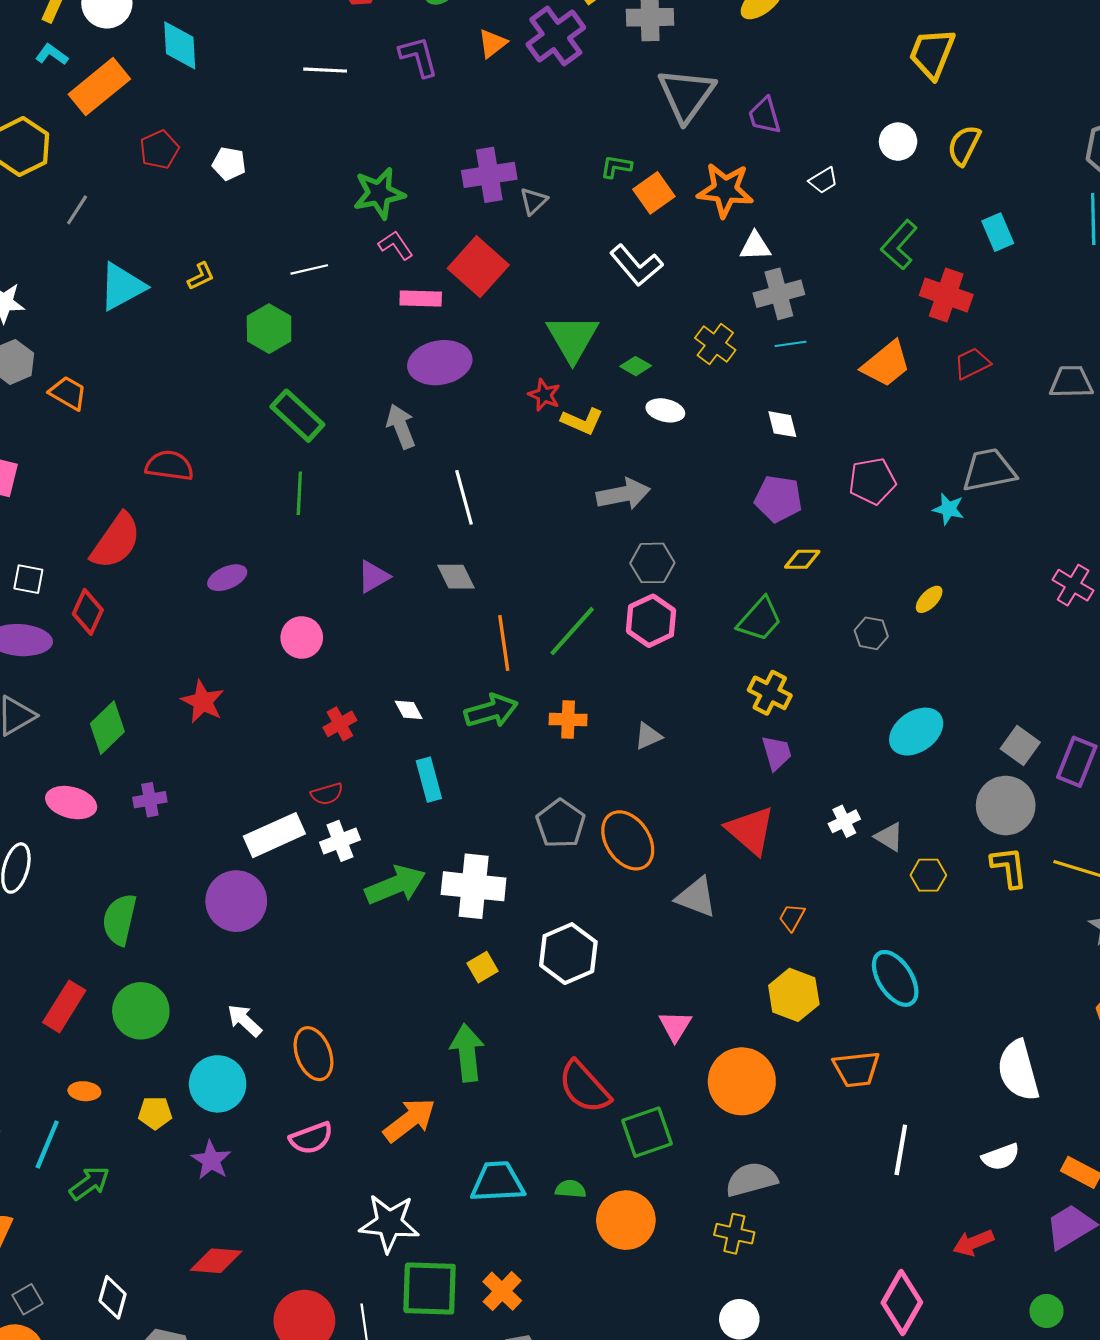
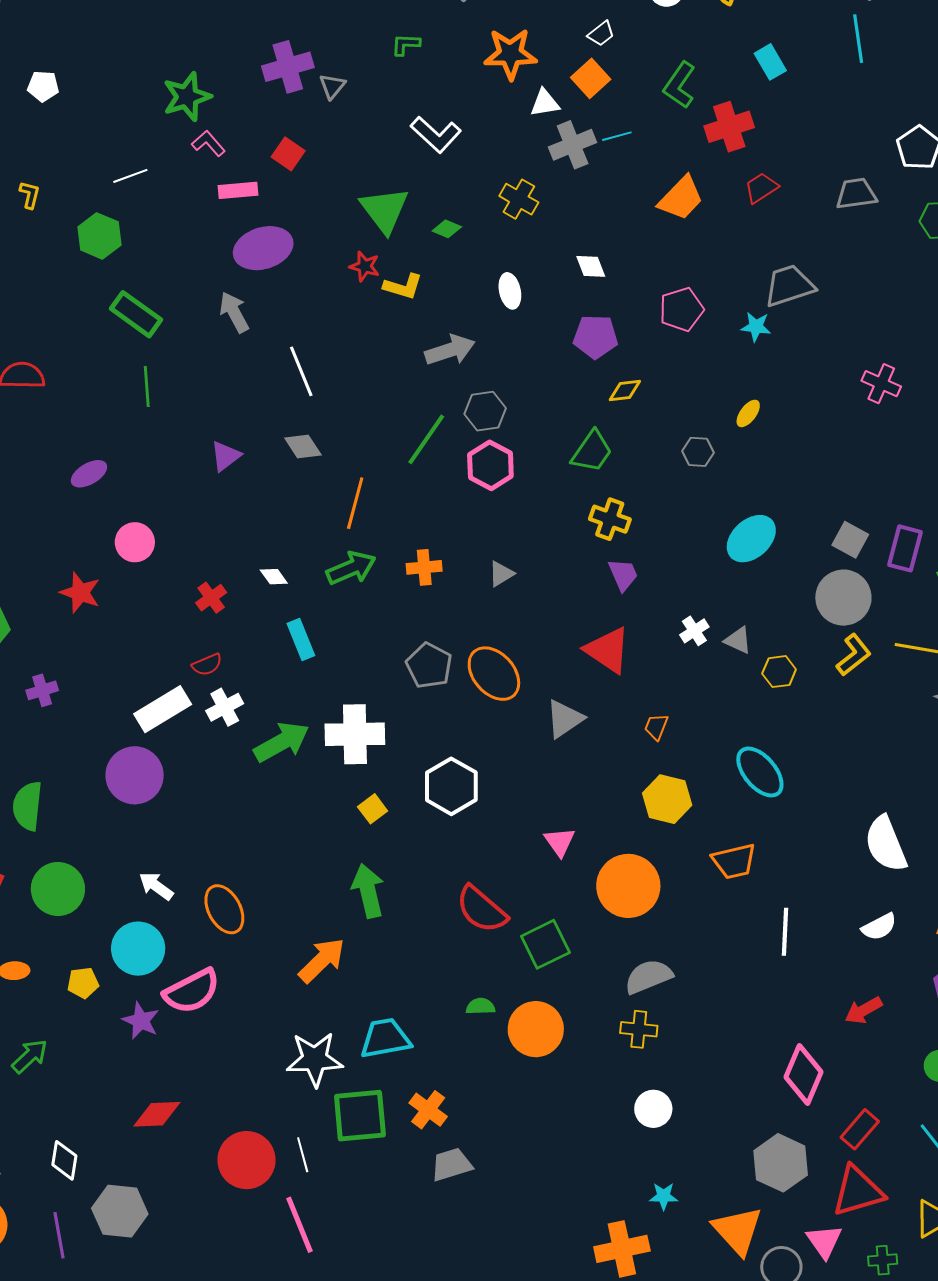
orange square: (654, 193) -> (591, 78), moved
red square: (478, 267) -> (288, 154), size x0.6
yellow L-shape: (201, 276) -> (30, 195), turned -44
red cross: (946, 295) -> (729, 127), turned -30
cyan line: (790, 344) -> (617, 136), moved
white ellipse: (665, 410) -> (510, 291), moved, turned 72
green line: (572, 631) -> (426, 439), moved
pink circle: (302, 637) -> (135, 542), moved
orange line: (504, 643) -> (355, 503), turned 30
yellow L-shape: (1009, 867) -> (854, 655), turned 66
gray triangle: (696, 897) -> (565, 719), turned -48
pink semicircle: (311, 1138) -> (192, 991), moved, size x1.4
cyan trapezoid: (498, 1182) -> (385, 1038), moved

